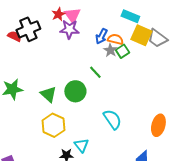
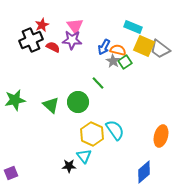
red star: (58, 14) -> (42, 25), moved
red semicircle: (14, 36) -> (53, 47), moved
yellow hexagon: (53, 125) -> (92, 134), moved

